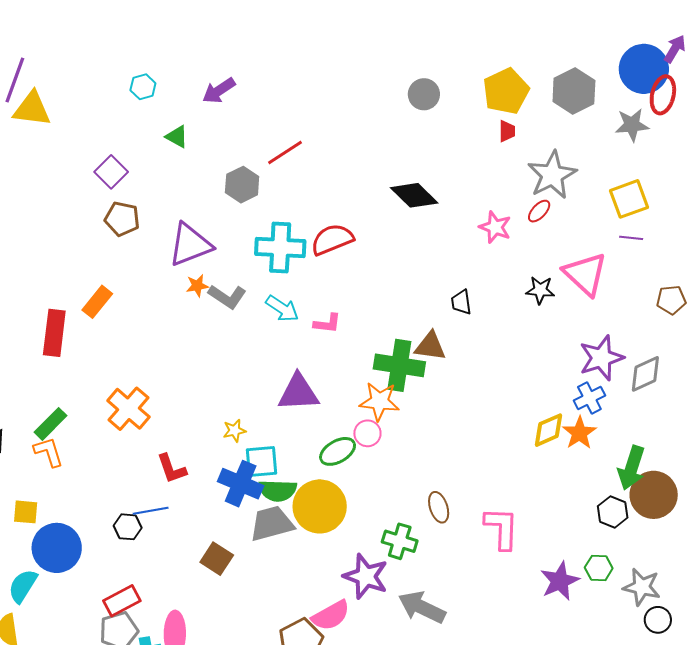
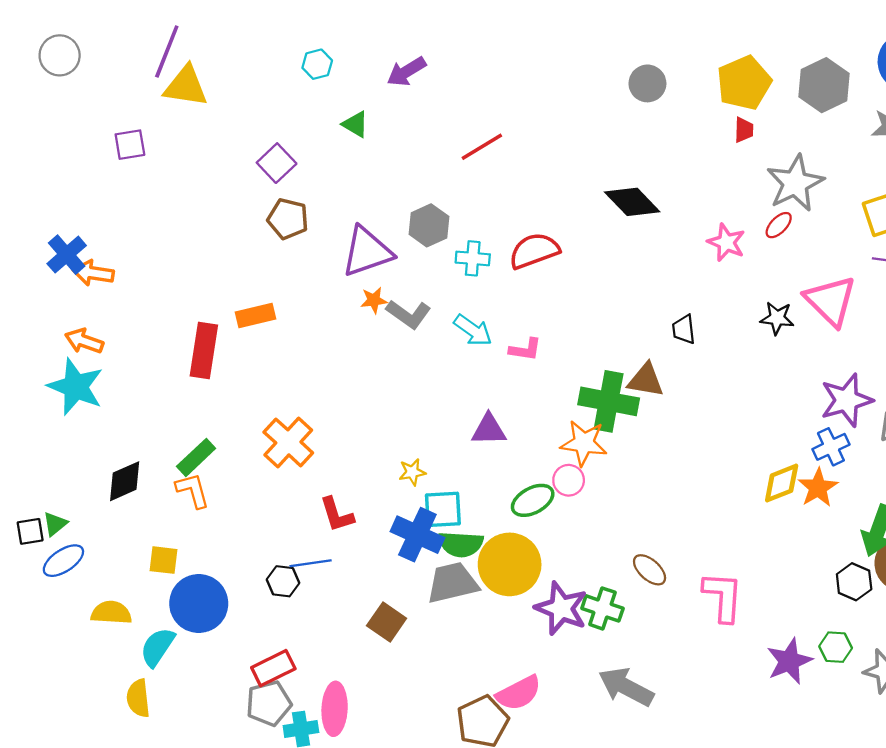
gray hexagon: (242, 185) -> (429, 225), moved
cyan cross: (280, 248) -> (473, 258), size x0.6
orange rectangle: (97, 302) -> (256, 316), turned 36
purple triangle: (298, 392) -> (489, 430), size x0.7
brown ellipse: (439, 507) -> (650, 570), turned -32
purple star: (366, 576) -> (561, 608), moved

